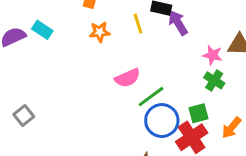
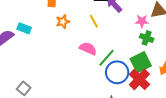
yellow line: (138, 23) -> (94, 21), moved
pink semicircle: (127, 78) -> (88, 49), turned -120
green square: (198, 113) -> (141, 62), size x1.5

